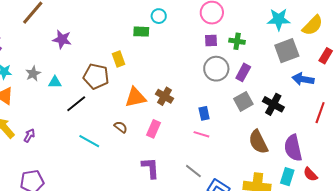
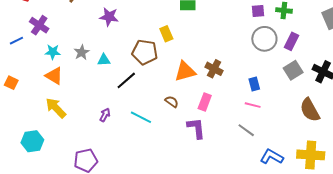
purple arrow: (29, 135) -> (105, 115), moved
purple L-shape: (150, 168) -> (196, 128), moved
gray line: (193, 171) -> (246, 130), moved

